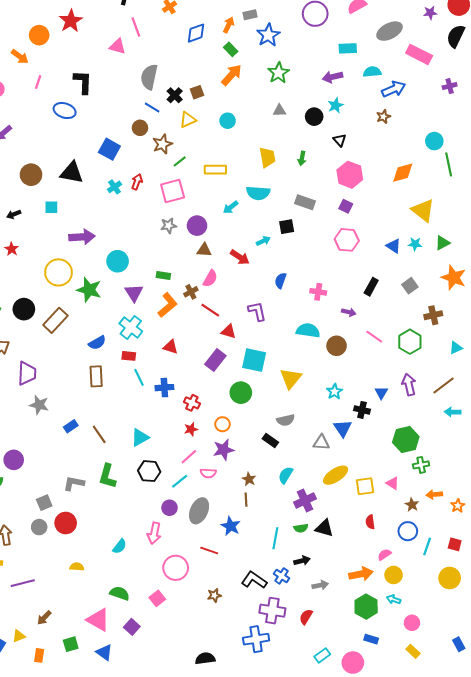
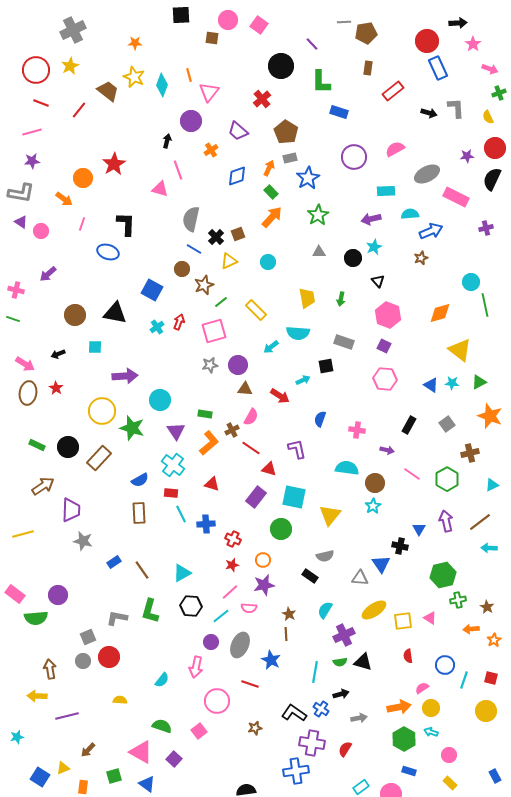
yellow rectangle: (215, 170) -> (256, 310), turned 45
cyan star: (335, 392) -> (373, 506), moved
brown star: (412, 505) -> (487, 607), moved

